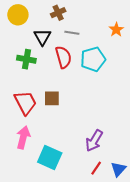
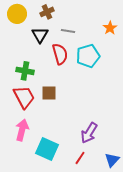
brown cross: (58, 13) -> (47, 12), moved
green cross: (26, 59) -> (25, 71), moved
red line: (96, 168) -> (80, 158), moved

